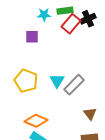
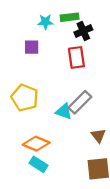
black cross: (88, 19) -> (83, 31), moved
red rectangle: (71, 24) -> (76, 57), moved, turned -48
cyan triangle: (57, 81) -> (64, 111), moved, turned -42

